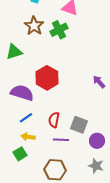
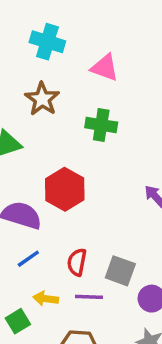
green cross: (59, 30) -> (101, 125), moved, turned 36
yellow arrow: (28, 137) -> (46, 299), moved

